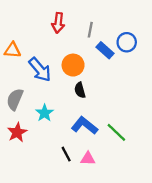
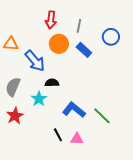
blue rectangle: (105, 50) -> (84, 50), moved
orange circle: (73, 65) -> (59, 44), moved
black semicircle: (80, 90) -> (52, 83), moved, turned 104

